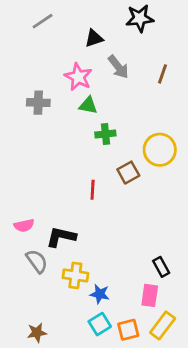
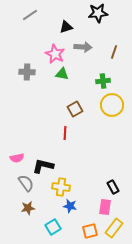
gray arrow: (118, 67) -> (83, 47), turned -48
green cross: (105, 134) -> (103, 81), moved
brown square: (128, 173) -> (75, 109), moved
yellow cross: (75, 275) -> (61, 187), moved
cyan square: (100, 324) -> (53, 227), moved
brown star: (37, 333) -> (28, 208), moved

